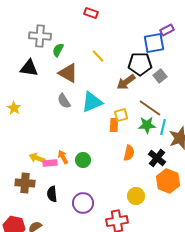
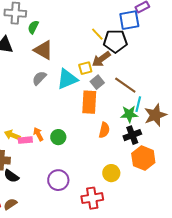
yellow line: (98, 56) -> (97, 34), moved
gray square: (160, 76) -> (97, 82), moved
gray semicircle: (64, 101) -> (39, 78), turned 77
yellow square: (121, 115) -> (85, 68), moved
orange rectangle: (114, 125) -> (89, 102), size x1.6
green star: (147, 125) -> (129, 114), moved
black cross: (157, 158) -> (132, 135), turned 30
black semicircle: (52, 194) -> (11, 176), moved, turned -49

